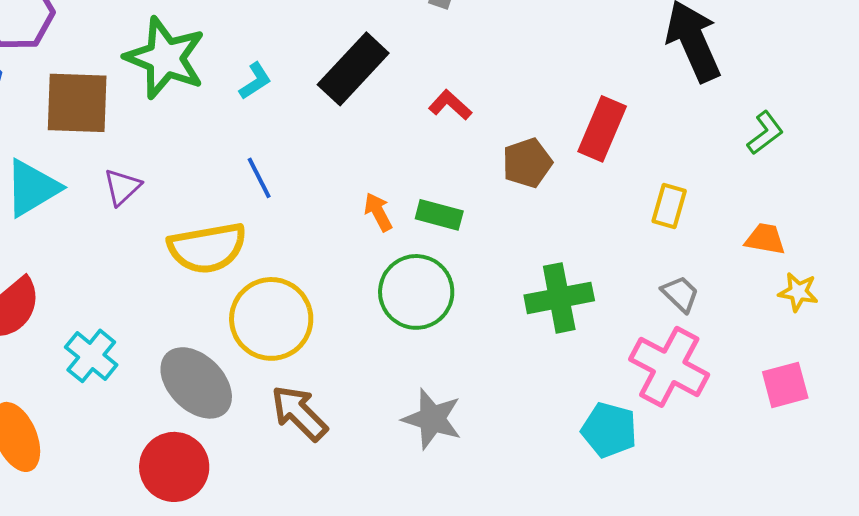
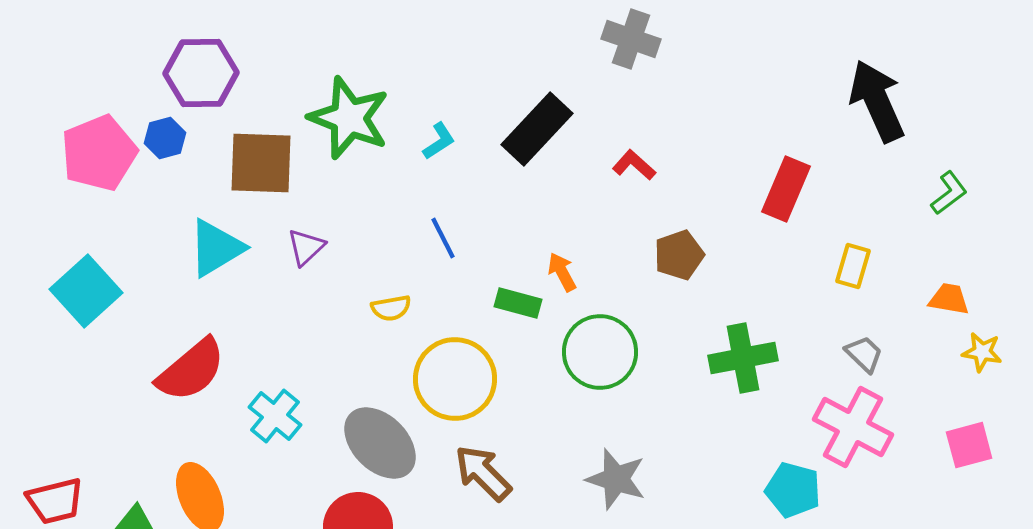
brown pentagon: (527, 163) -> (679, 255), moved
green rectangle: (439, 215) -> (518, 303), moved
yellow semicircle: (207, 248) -> (391, 308), size x0.5

